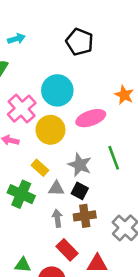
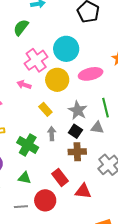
gray triangle: (56, 188) -> (97, 128), moved
green cross: (21, 194) -> (28, 145), moved
gray arrow: (57, 218) -> (52, 134), moved
green triangle: (23, 265) -> (24, 178), moved

